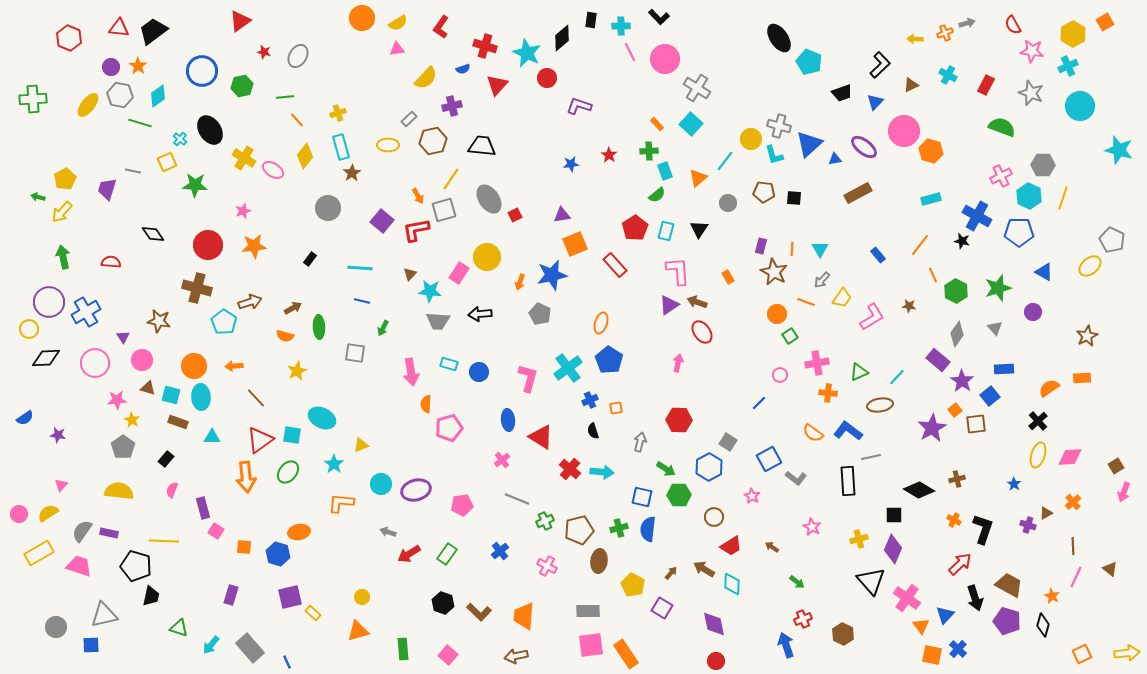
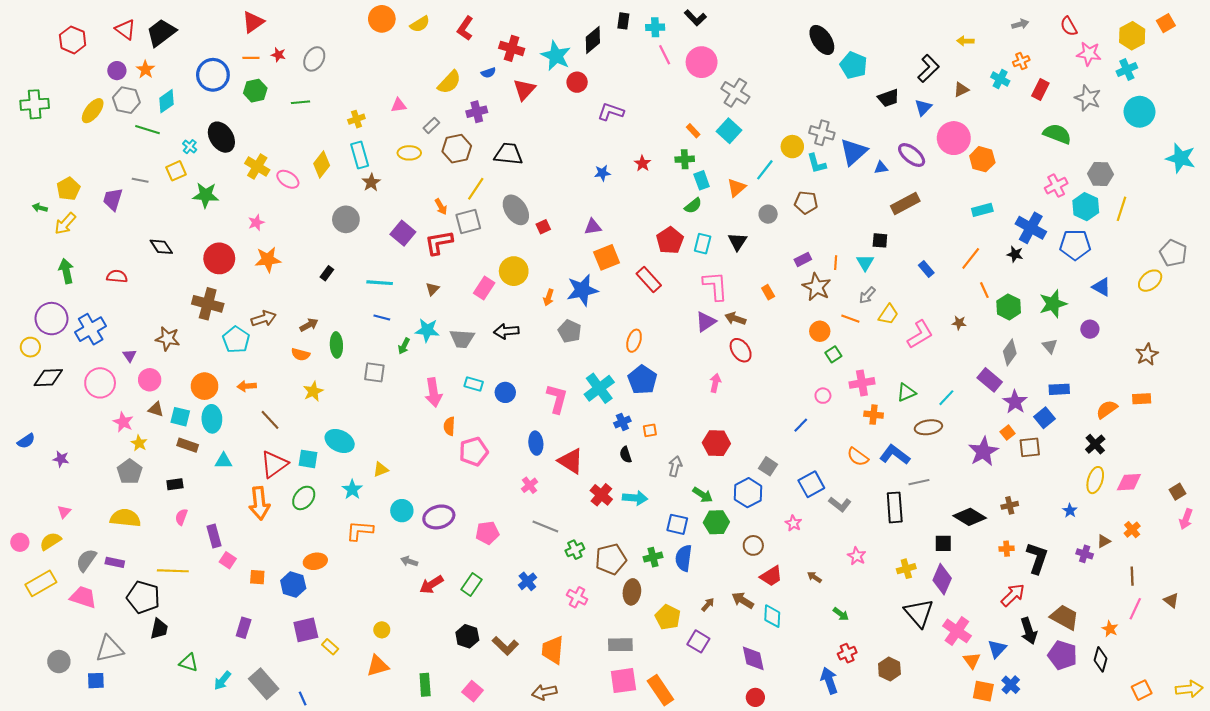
red triangle: (119, 28) -> (125, 29), turned 30
orange cross: (945, 33) -> (1021, 61), moved
pink triangle: (397, 49) -> (399, 105), moved
orange line: (297, 120) -> (251, 58), moved, turned -49
black square: (794, 198) -> (880, 240), moved
purple rectangle: (761, 246) -> (803, 259), turned 49
cyan star: (430, 291) -> (427, 330), moved
pink star: (117, 400) -> (123, 422), turned 30
black rectangle: (166, 459) -> (175, 484), turned 42
orange cross: (954, 520) -> (1007, 549), turned -32

